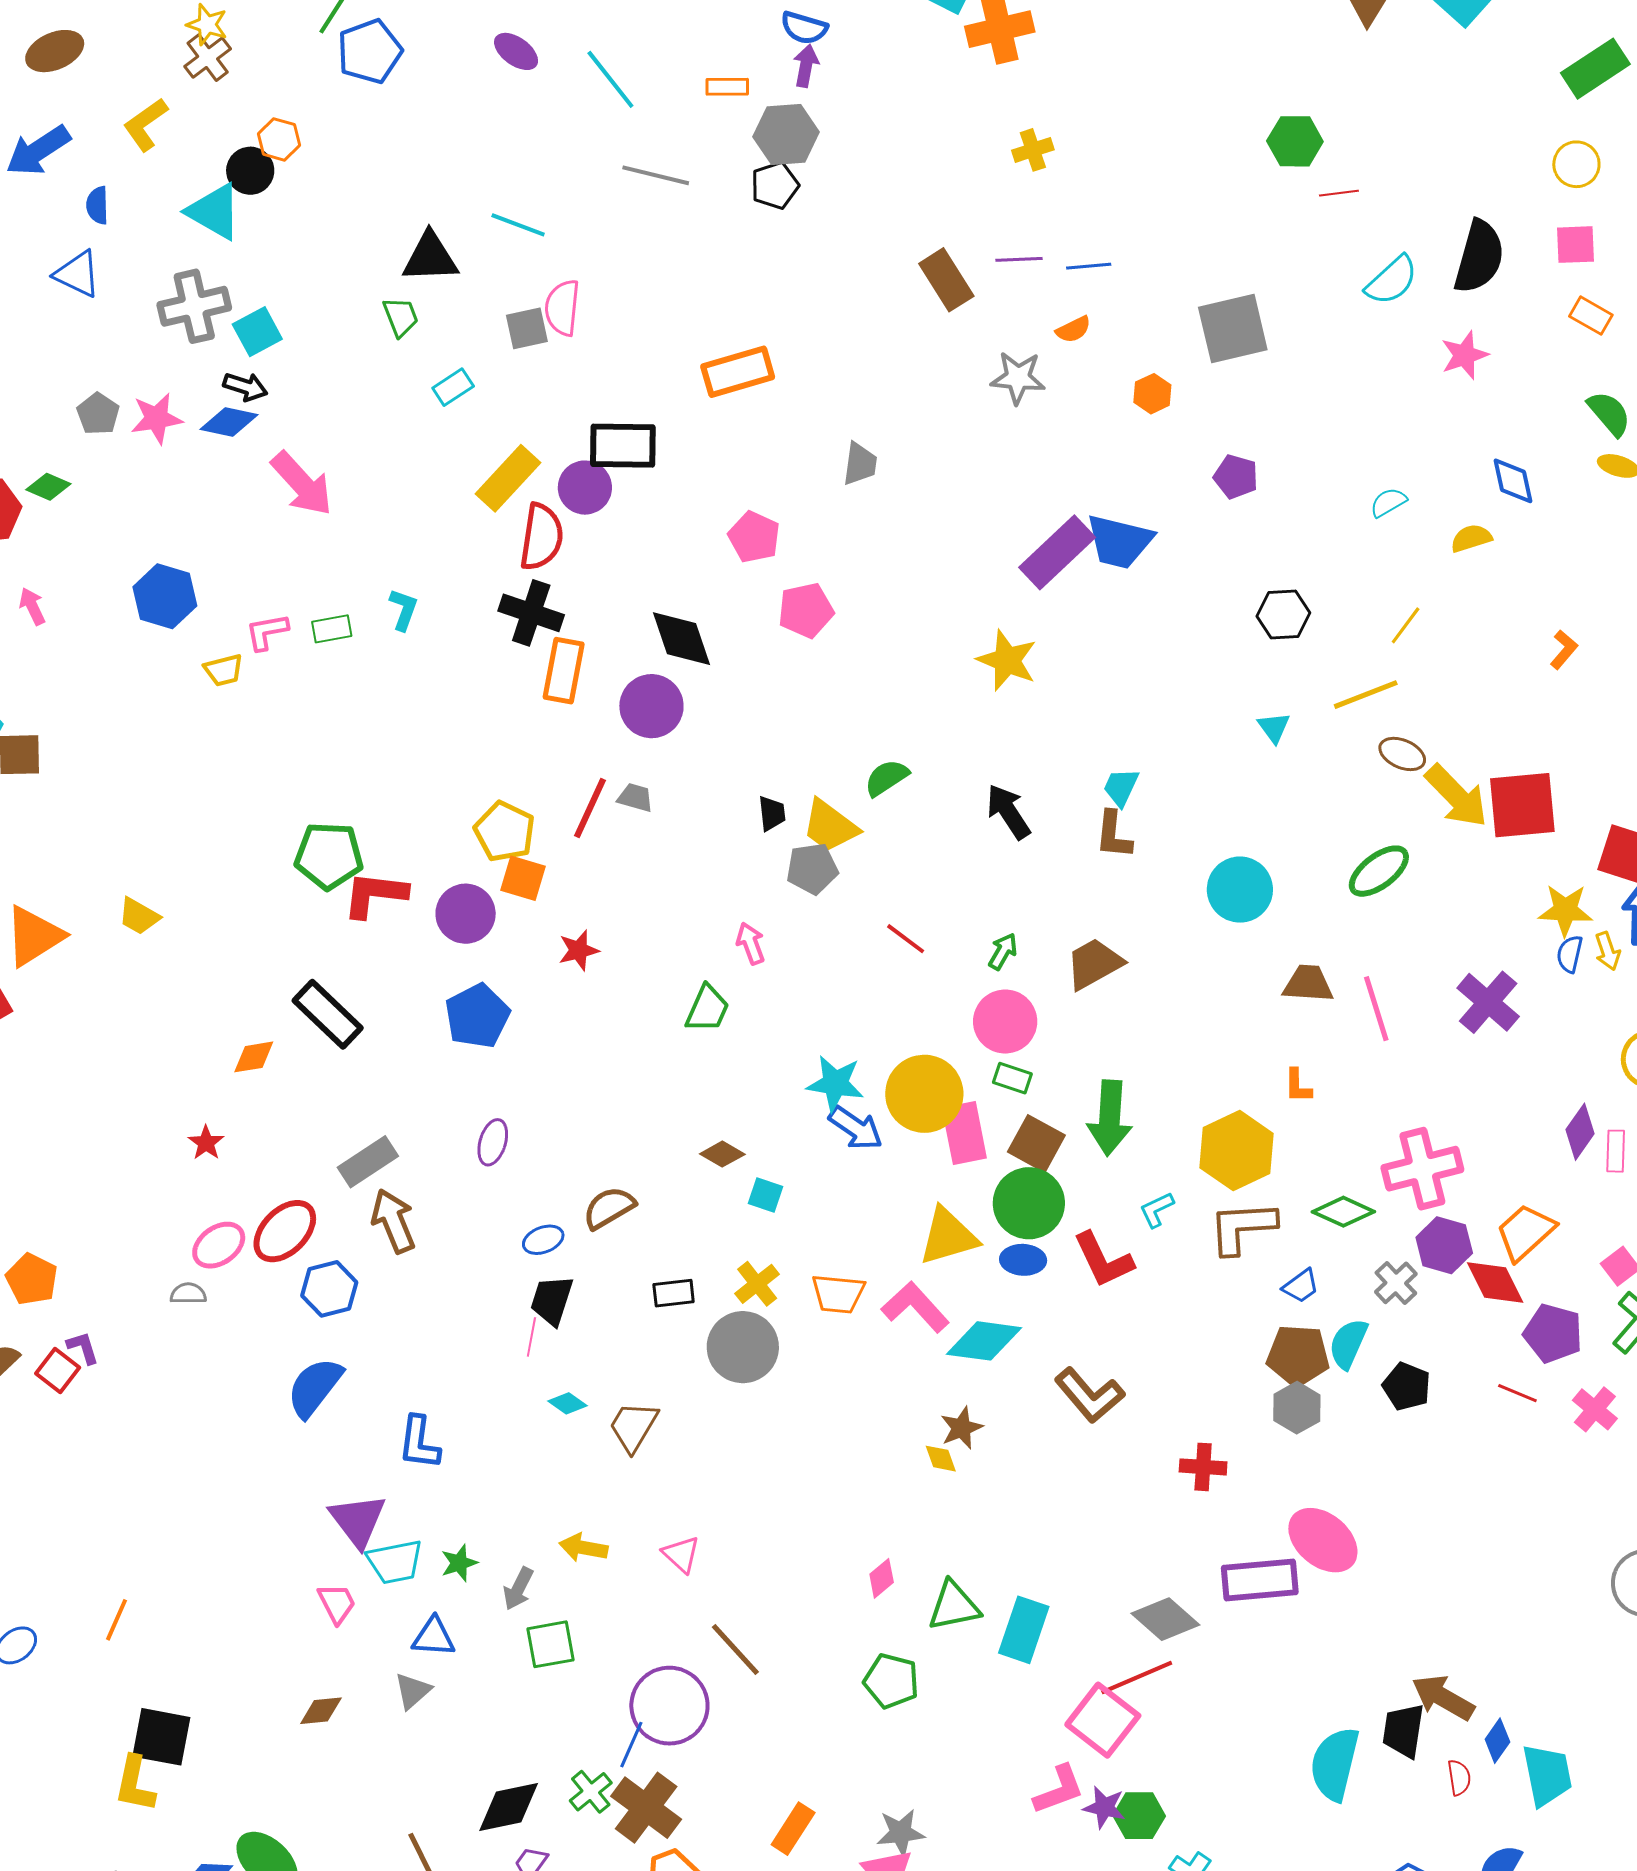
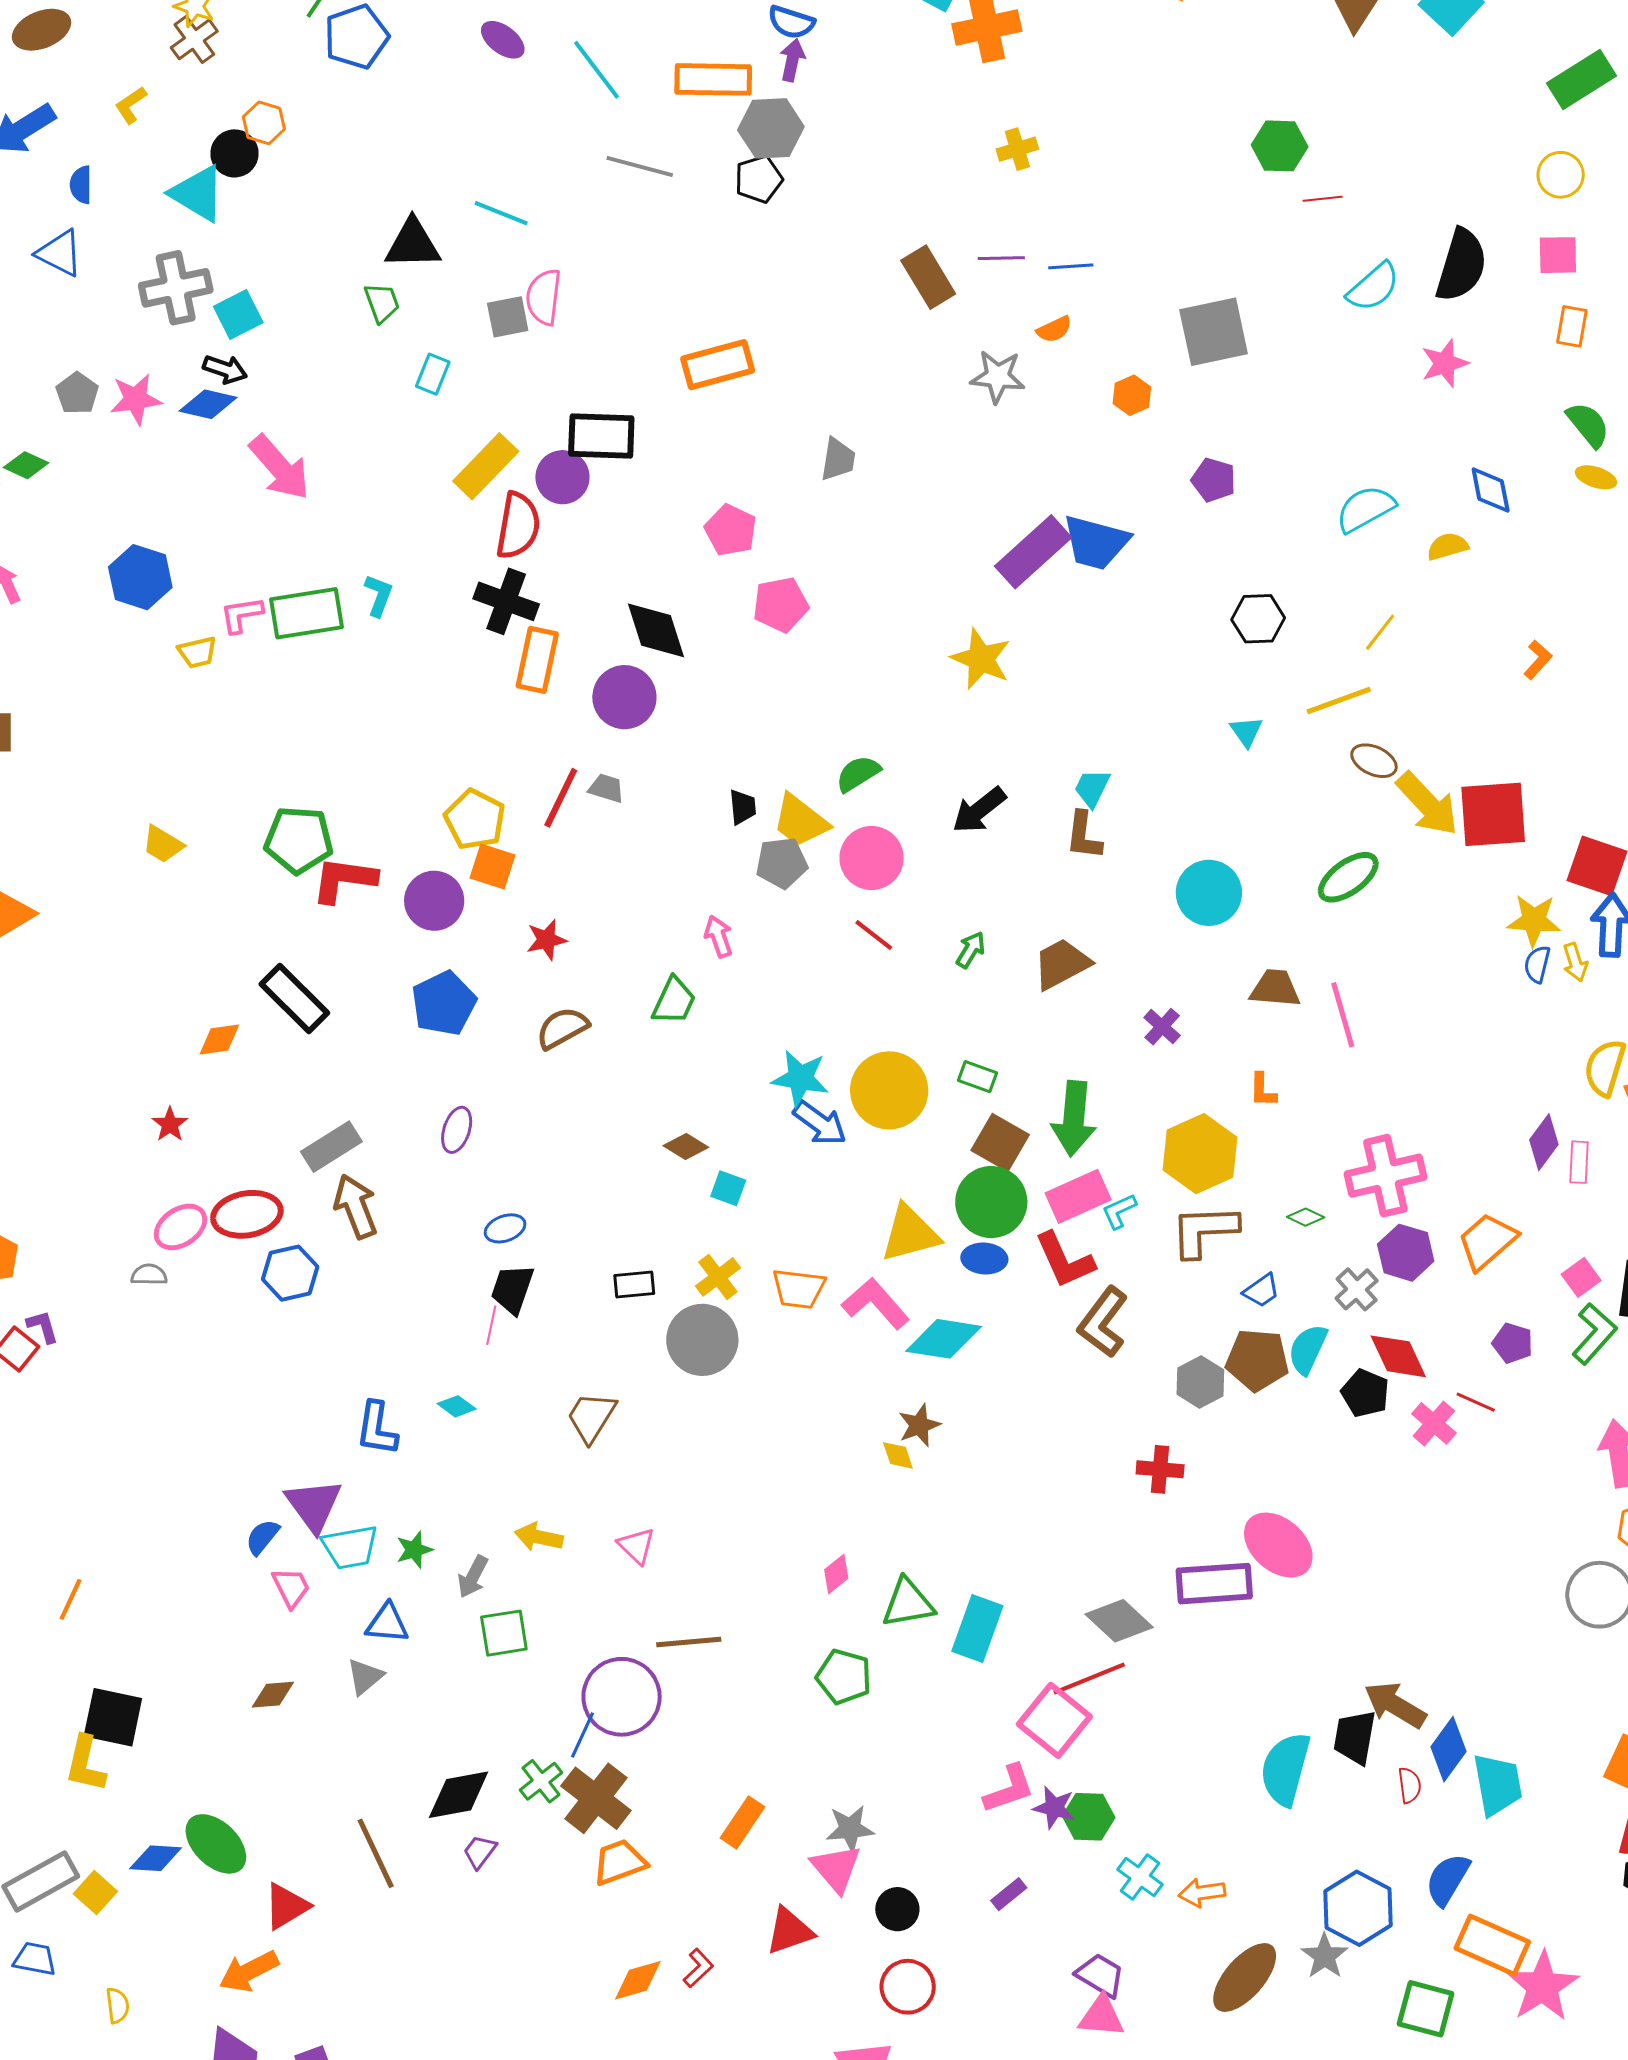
orange rectangle: (727, 87) -> (713, 79), size x1.8
yellow L-shape: (145, 124) -> (131, 105), size x0.7
orange rectangle: (1591, 316) -> (1572, 326), turned 69
cyan rectangle: (453, 387) -> (433, 374), turned -36
cyan semicircle: (1388, 502) -> (1365, 509), size x1.6
green rectangle: (332, 629) -> (306, 613), size x1.8
black arrow: (1008, 812) -> (979, 810), turned -96
yellow trapezoid: (139, 916) -> (163, 844), moved
purple cross: (1488, 1002) -> (1162, 1027), moved, size x0.6
pink circle: (1005, 1022) -> (872, 858), moved
pink rectangle: (964, 1133) -> (1078, 1196), moved, turned 76
brown semicircle: (609, 1208) -> (562, 1028), moved
green diamond: (1343, 1212) -> (1306, 1217), size x0.6
red ellipse: (285, 1231) -> (247, 1214), turned 34
red diamond: (1495, 1283) -> (1398, 1356), moved
purple pentagon: (1553, 1333) -> (1513, 1343), size x0.7
blue semicircle: (315, 1387) -> (262, 1537), moved, size x0.6
brown L-shape: (1089, 1395) -> (1103, 1322), moved, turned 76
cyan diamond: (568, 1403) -> (457, 1406), moved
gray hexagon: (1297, 1408) -> (1200, 1382), moved
pink cross: (1595, 1409) -> (1434, 1423), moved
brown line: (735, 1649) -> (689, 1642), turned -54
blue diamond: (1497, 1741) -> (1449, 1749), size x1.4

